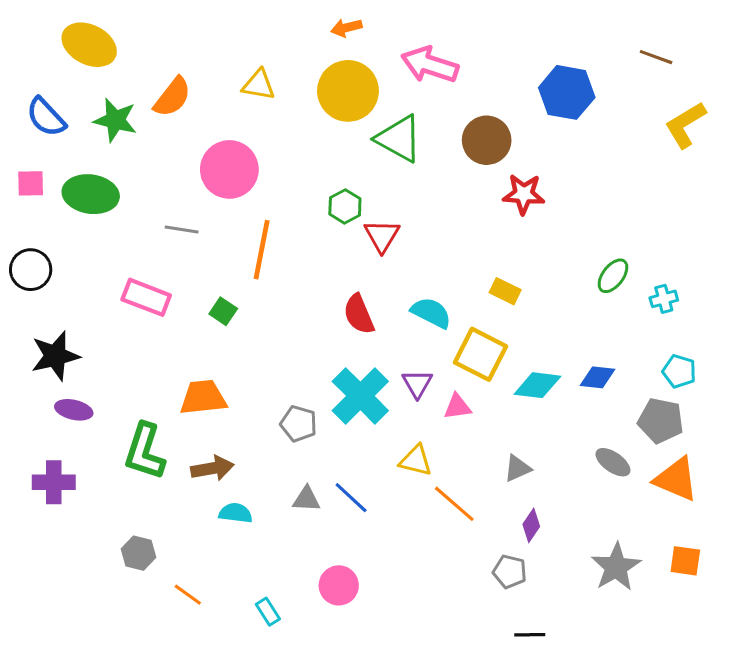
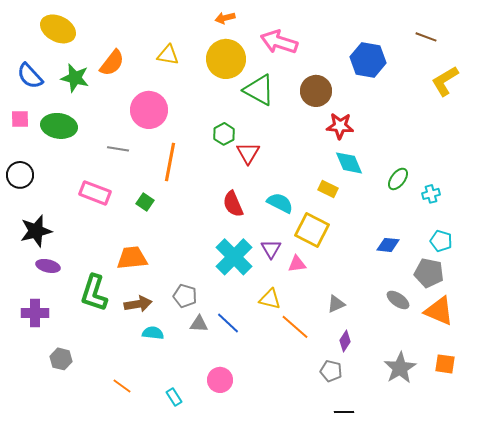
cyan diamond: (537, 385) -> (349, 163), moved, turned 60
gray pentagon: (299, 424) -> (185, 296), moved
gray hexagon: (138, 553) -> (61, 359), moved

